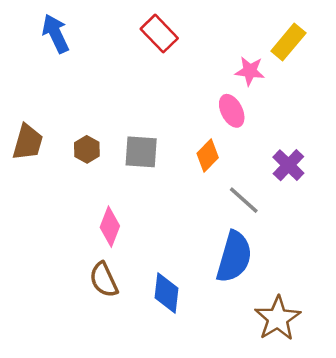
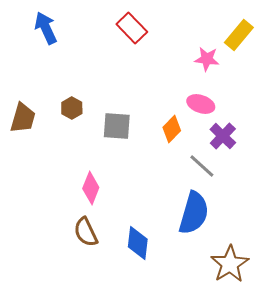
pink ellipse: (232, 111) -> (201, 104), moved, turned -44
brown hexagon: (87, 149) -> (72, 108), moved
purple cross: (288, 165) -> (223, 136), moved

